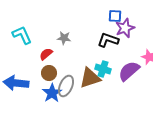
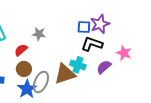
blue square: (115, 16) -> (84, 27), moved
black L-shape: (108, 40) -> (92, 44), moved
purple semicircle: (129, 71) -> (104, 67), size x0.7

